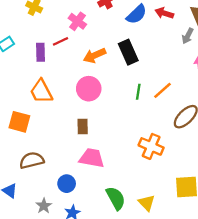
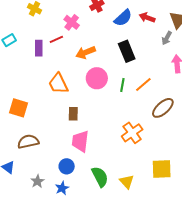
black rectangle: (128, 52) -> (127, 51), moved
pink circle: (89, 89) -> (97, 78), moved
orange trapezoid: (41, 91) -> (58, 84), moved
orange cross: (151, 146) -> (132, 133), turned 30
pink trapezoid: (92, 158) -> (80, 141), turned -95
blue circle: (67, 184) -> (67, 166), moved

